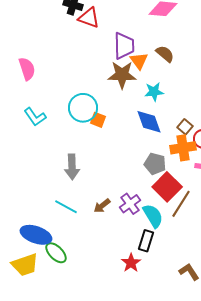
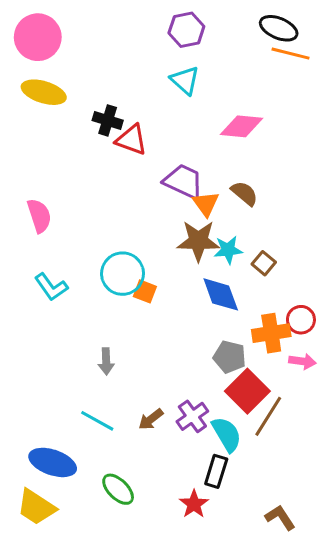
purple trapezoid: (124, 46) -> (183, 181), turned -64
brown star: (122, 75) -> (198, 241), moved
brown square: (185, 127) -> (264, 263), moved
gray arrow: (72, 167) -> (106, 361), size x0.7
green ellipse: (56, 253) -> (118, 489), moved
yellow trapezoid: (25, 265) -> (36, 507), turned 52

